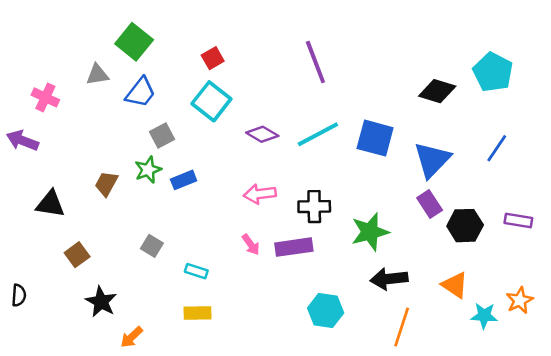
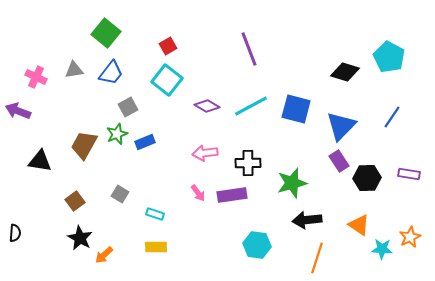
gray triangle: (97, 75) -> (74, 70), moved
brown trapezoid: (106, 184) -> (84, 145), size x1.4
brown square: (77, 255) -> (75, 201), moved
orange arrow: (132, 337) -> (104, 255), moved

